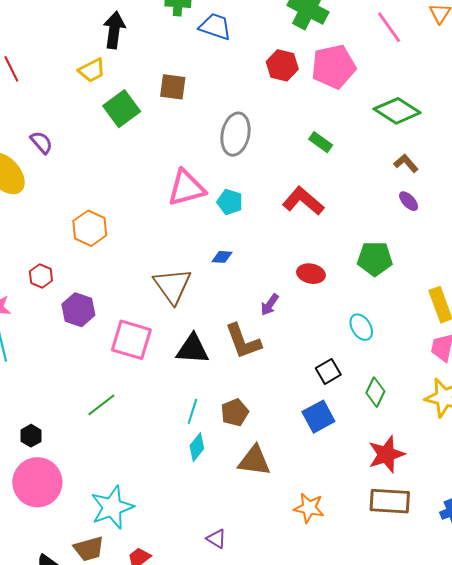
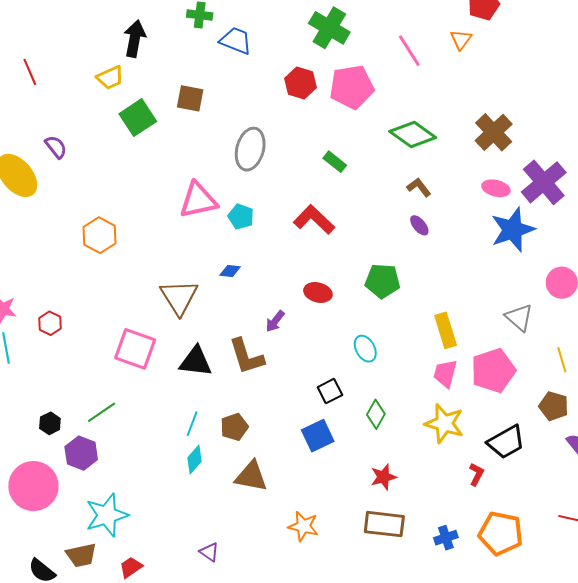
red hexagon: (41, 276) -> (50, 323), moved
purple hexagon: (78, 310) -> (81, 453), moved
black hexagon: (31, 436) -> (50, 423), moved
red star: (386, 454) -> (383, 477), size x0.7

